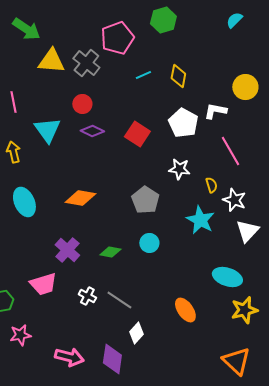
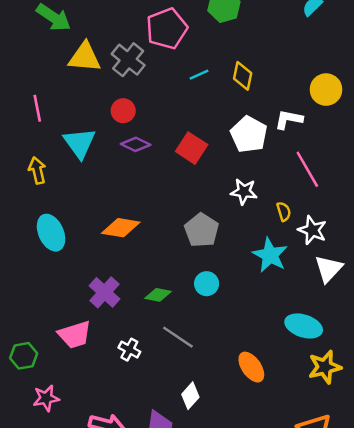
gray line: (119, 300) -> (178, 337), moved

